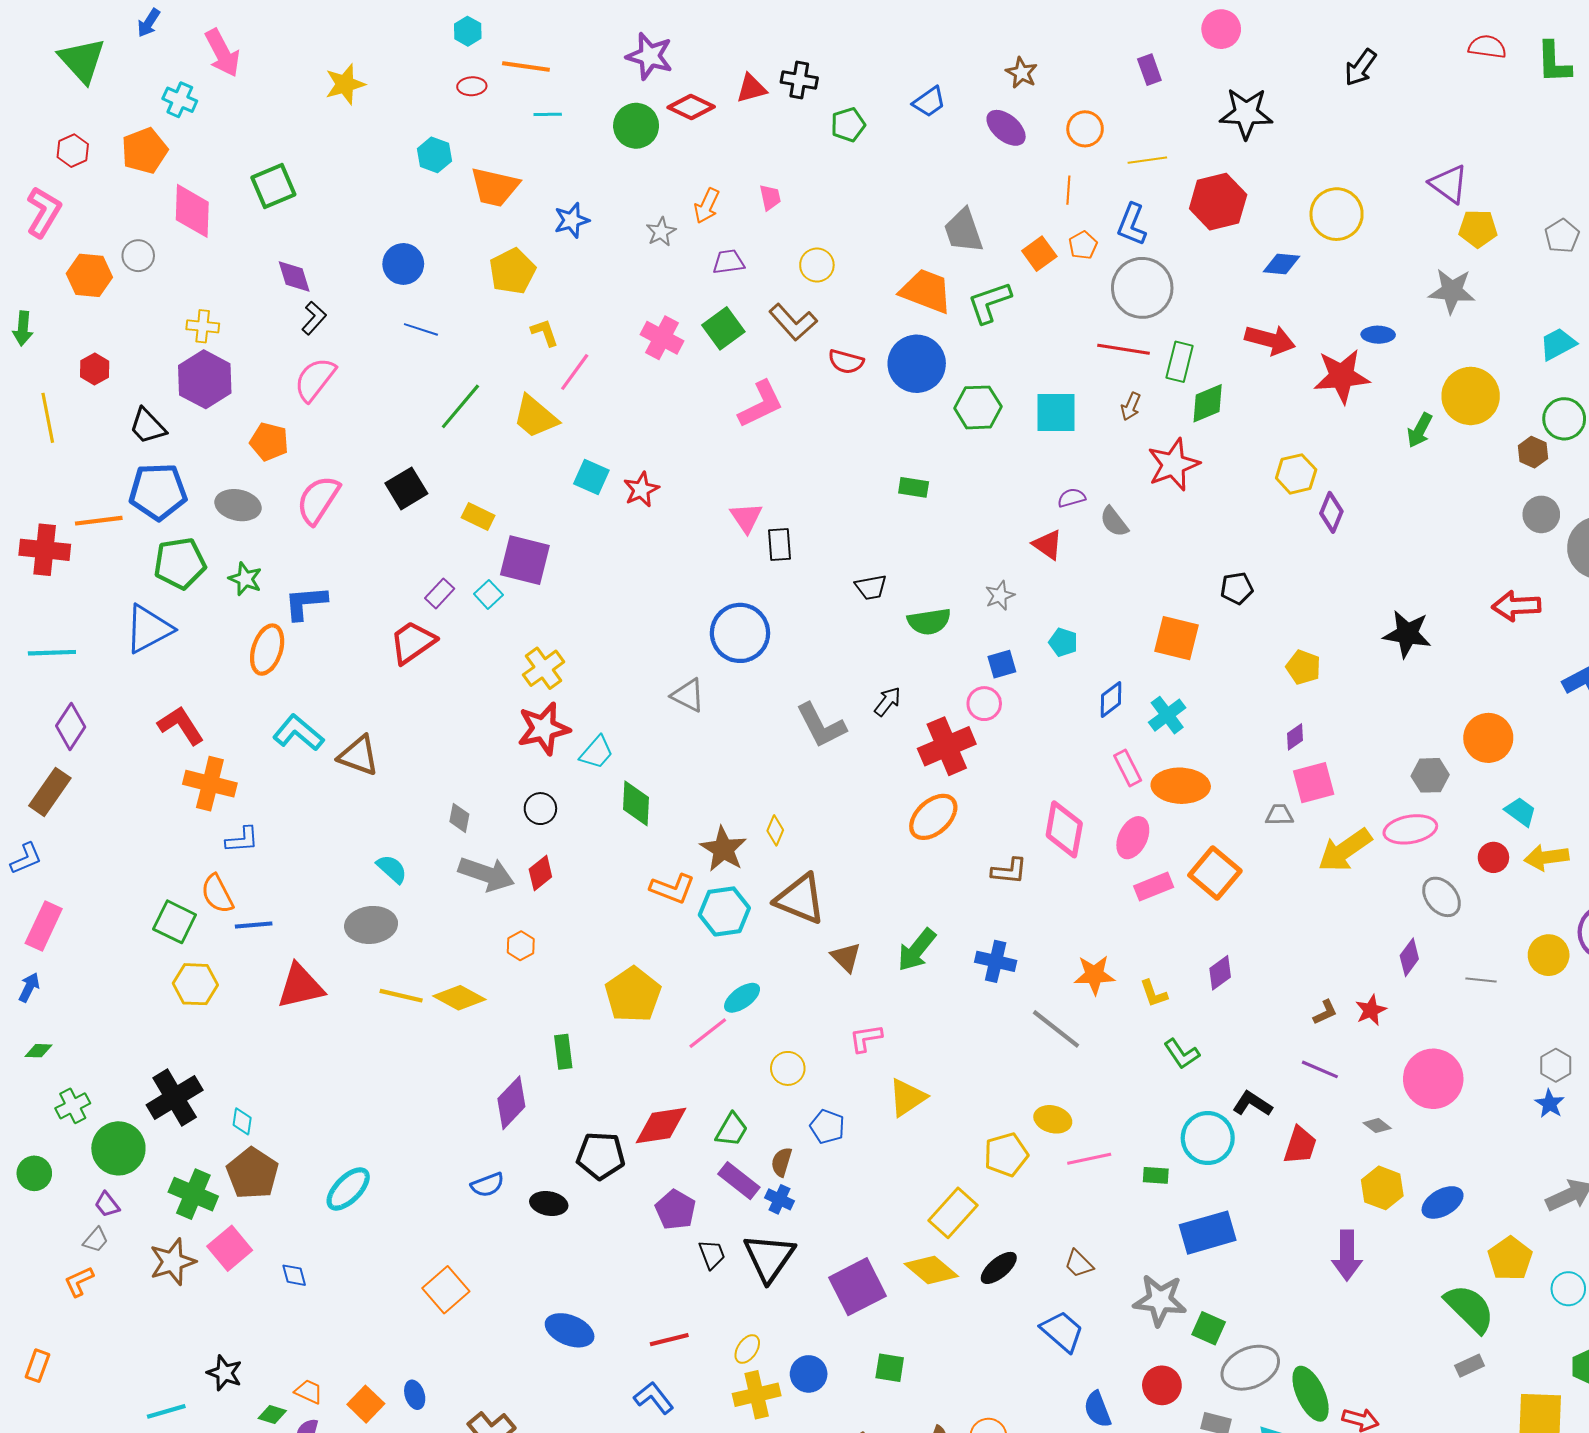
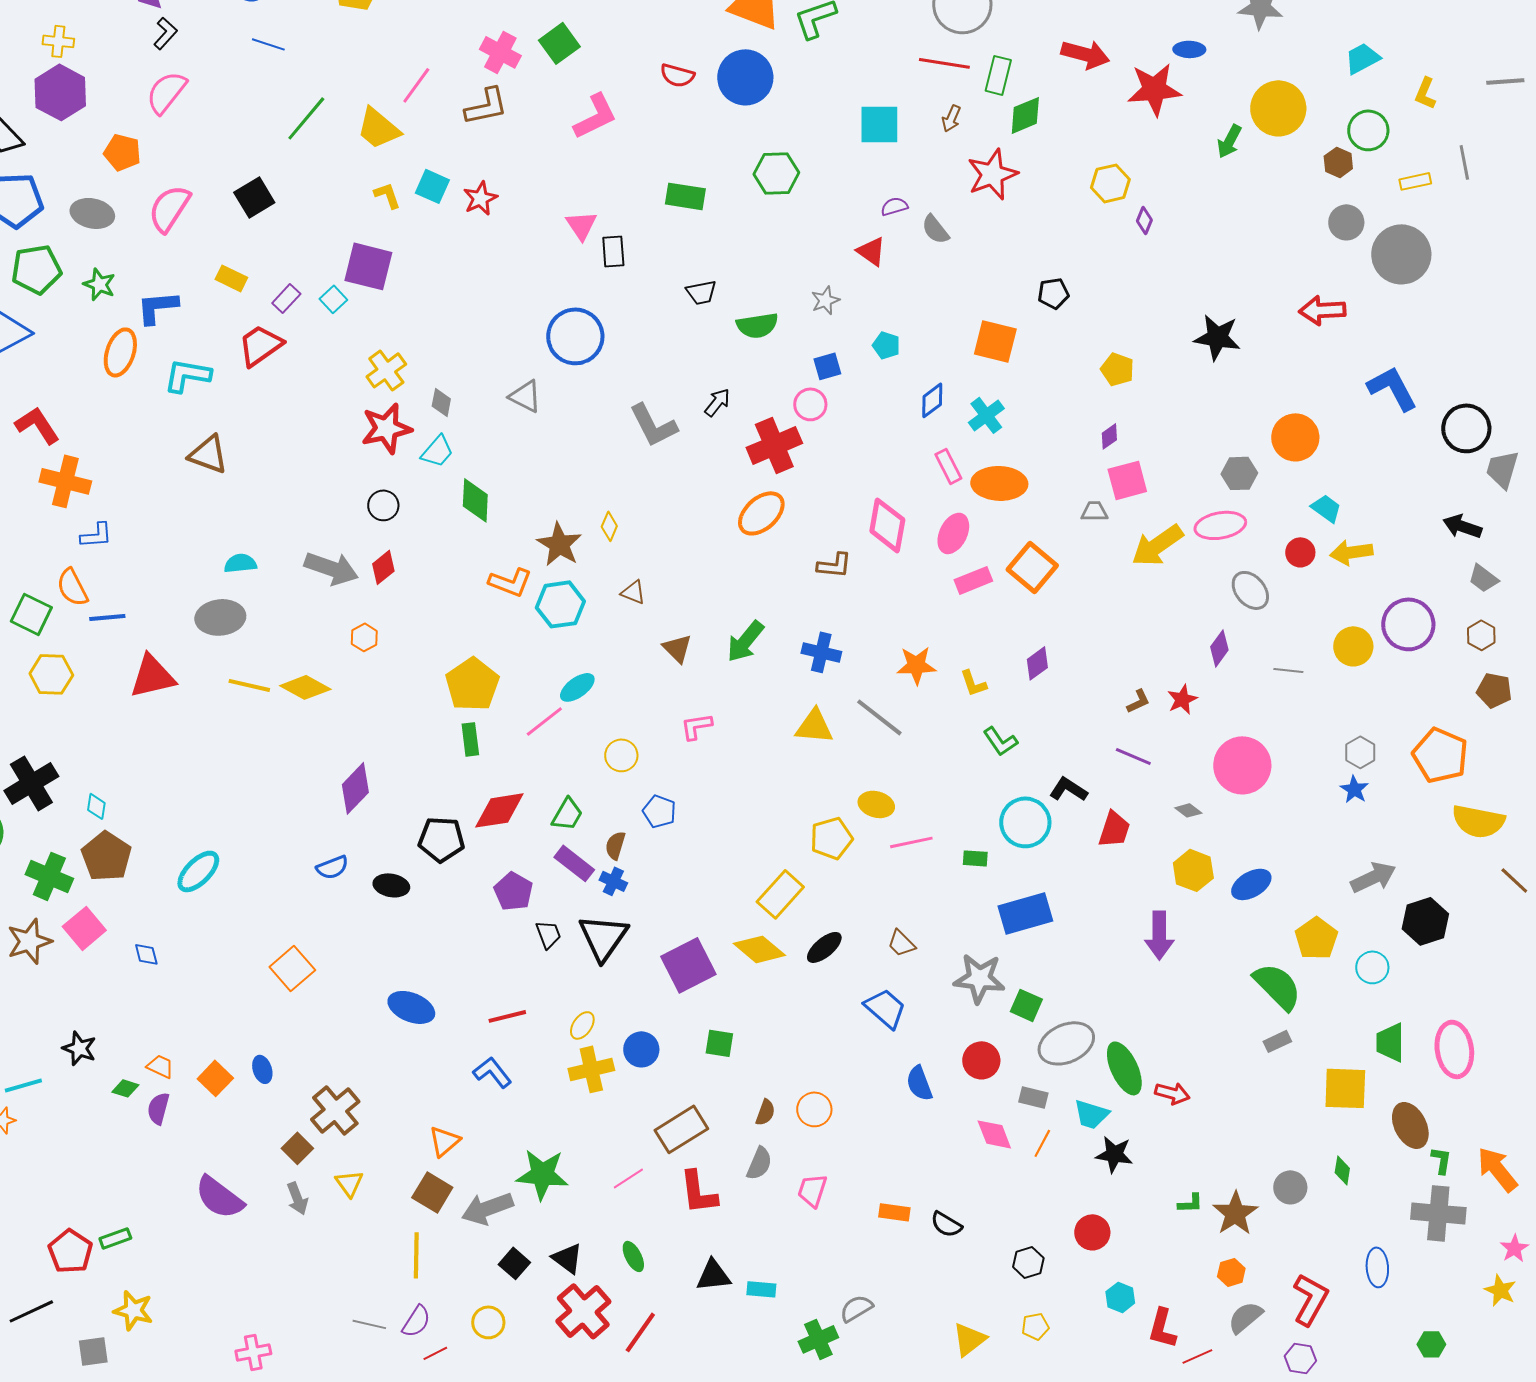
brown L-shape: (793, 322) -> (486, 106), moved, turned -60
yellow L-shape: (545, 333) -> (387, 195), moved
green hexagon: (978, 407) -> (776, 173), moved
green rectangle: (914, 487) -> (685, 196), moved, size x1.4
purple diamond: (1331, 512) -> (1144, 220), size x0.7
yellow rectangle: (478, 517) -> (231, 278), moved
cyan L-shape: (298, 733) -> (187, 375), moved, turned -30
gray diamond: (459, 818) -> (441, 402), moved
cyan semicircle: (392, 869) -> (240, 563), turned -48
brown triangle: (800, 899) -> (633, 592), size x0.5
green rectangle: (563, 1052) -> (470, 739), moved
yellow triangle: (907, 1097) -> (814, 726), moved, turned 39

